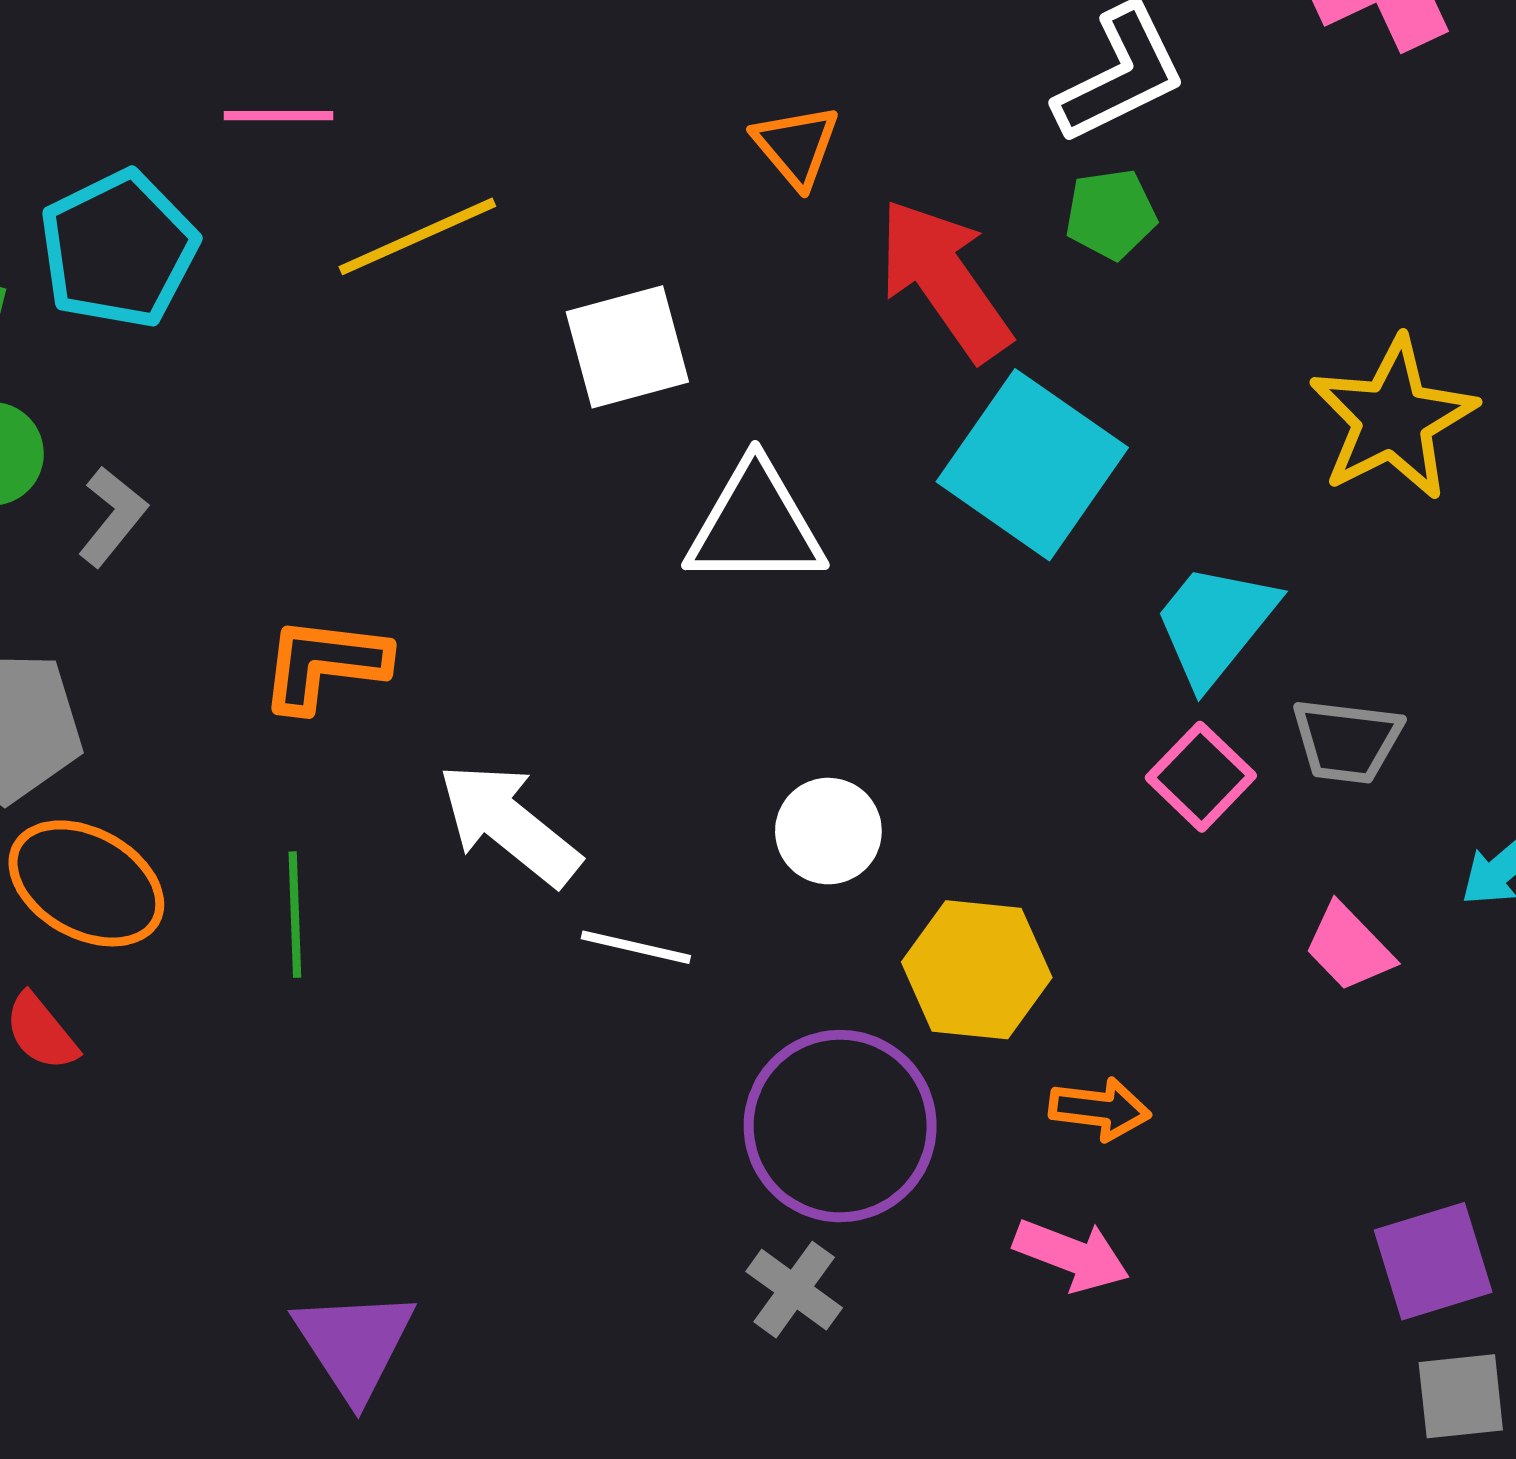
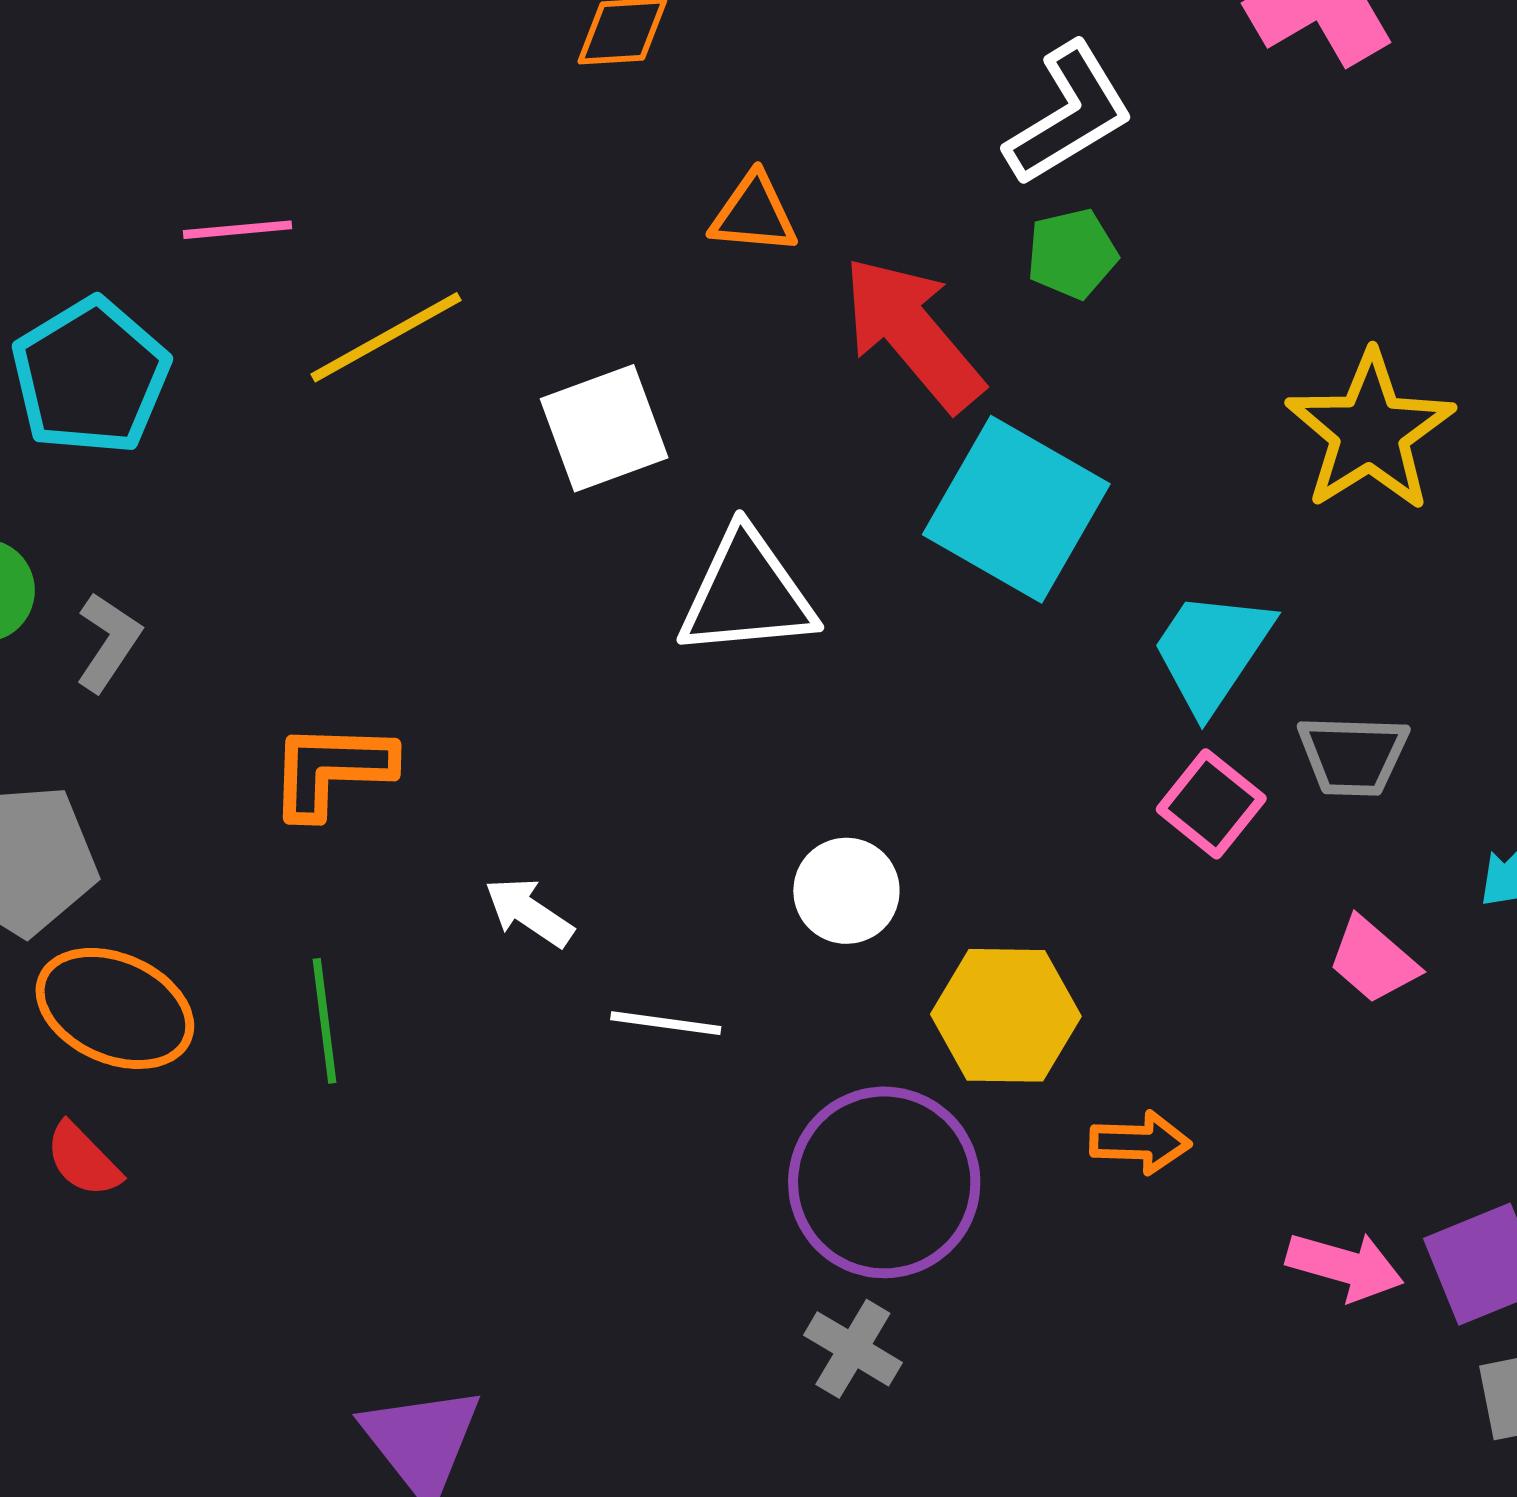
orange triangle: (796, 146) -> (754, 214), turned -40
white arrow: (509, 824) -> (529, 912), size x0.6
pink arrow: (1072, 1255) -> (1345, 1266), moved

